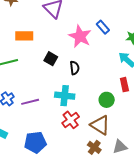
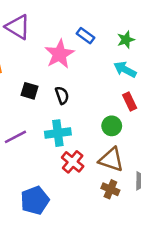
pink star: (80, 36) -> (60, 54), turned 30
purple line: (30, 102) -> (15, 137), moved

